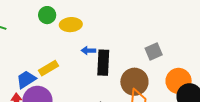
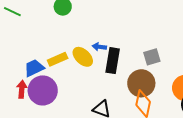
yellow ellipse: (71, 25) -> (83, 57), moved, turned 40
gray square: (154, 51) -> (152, 57), moved

